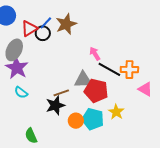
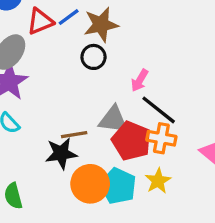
black circle: (43, 33) -> (94, 57), moved
pink arrow: (95, 54) -> (140, 80), turned -128
orange cross: (129, 70) -> (161, 138), moved
orange circle: (76, 121) -> (90, 184), size x1.5

